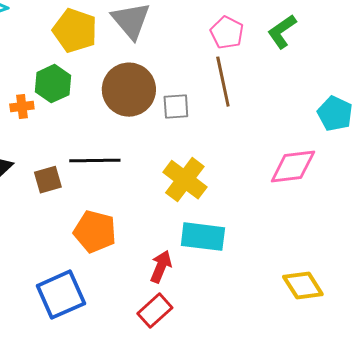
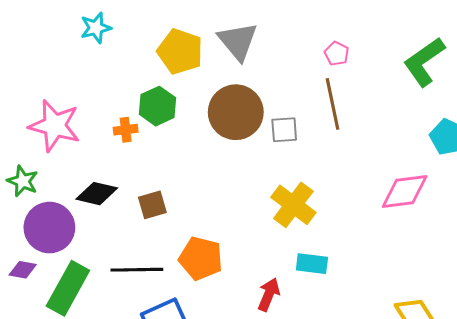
green L-shape: (282, 32) -> (424, 62), moved, size x1.4
pink pentagon: (227, 33) -> (337, 54), size x0.7
black line: (95, 161) -> (137, 270), moved
cyan rectangle: (203, 237) -> (312, 264), size x0.7

